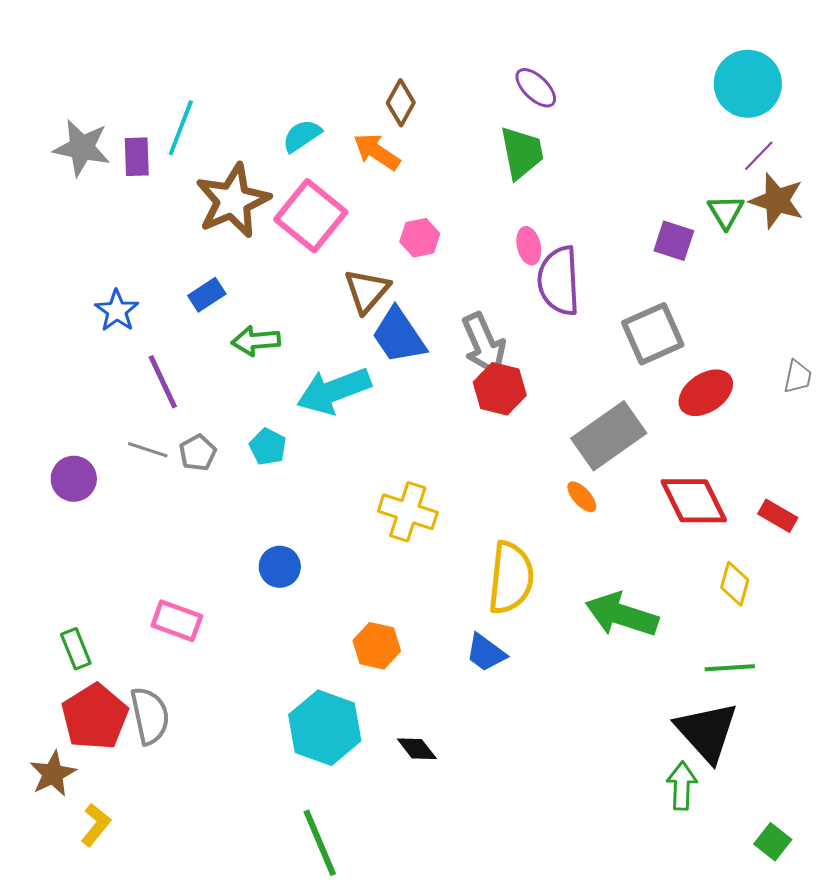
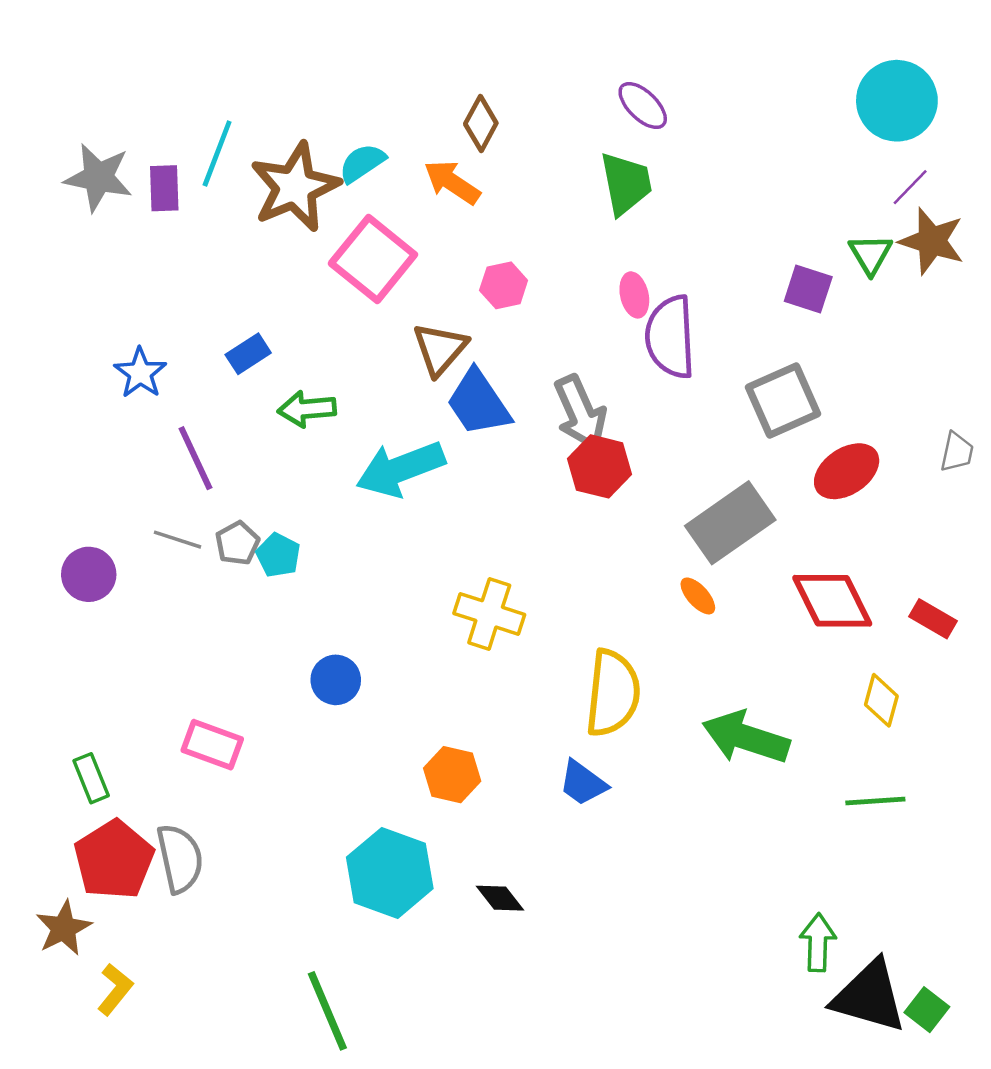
brown star: (233, 201) -> (295, 187), moved
cyan pentagon: (268, 447) -> (278, 555), moved
black triangle: (707, 732) -> (869, 996), moved, turned -32
green line: (320, 843) -> (327, 1011), moved

